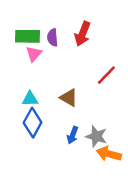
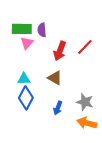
red arrow: (83, 34) -> (60, 51), moved
red line: (106, 75) -> (85, 47), moved
gray star: (96, 136) -> (85, 102), moved

